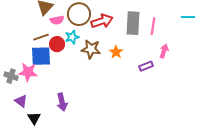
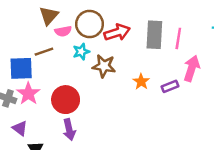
red circle: (57, 44) -> (66, 100), moved, size x1.5
pink arrow: (164, 51) -> (192, 68), size x1.5
orange star: (116, 52) -> (141, 82), moved
blue square: (41, 56) -> (21, 68), moved
pink star: (28, 72) -> (28, 94), turned 30

